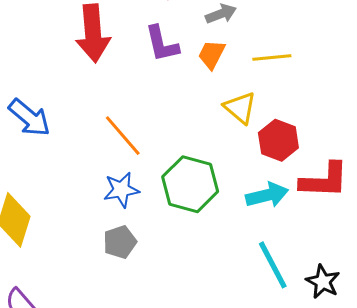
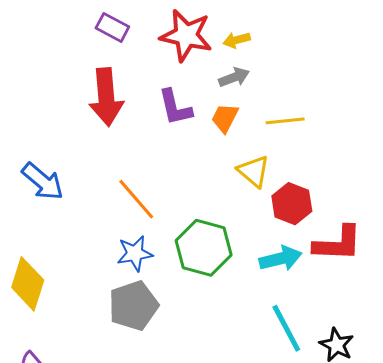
gray pentagon: (120, 242) -> (133, 306), size x1.5

